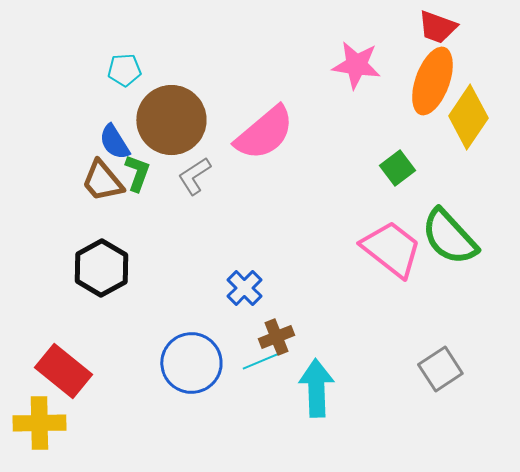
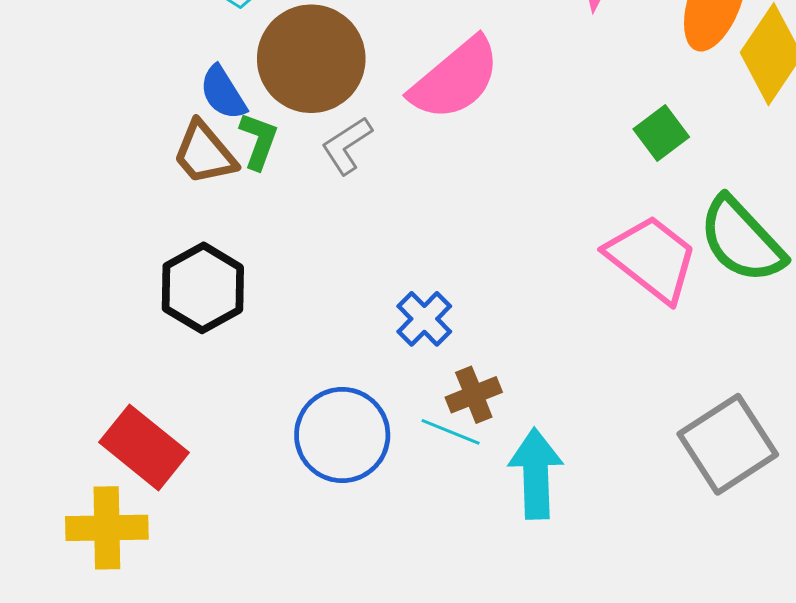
cyan line: (261, 361) -> (451, 432), turned 45
gray square: (440, 369) -> (728, 444), size x1.4

